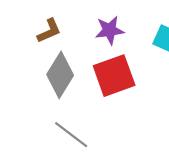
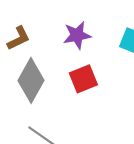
red square: (114, 76) -> (83, 79), size x0.7

